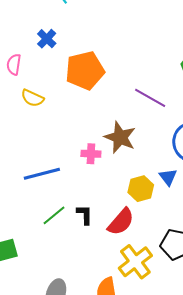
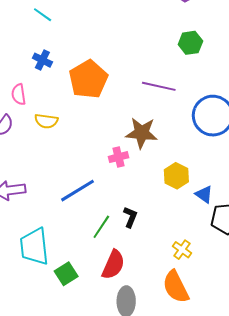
blue triangle: (168, 177) -> (204, 194), moved
black L-shape: (85, 215) -> (130, 217), turned 40
red semicircle: (121, 222) -> (113, 265), moved
yellow cross: (135, 262) -> (182, 250), moved, size x0.6

